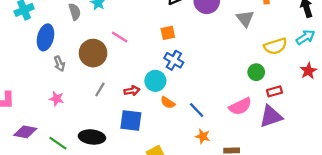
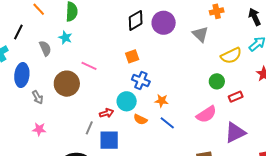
gray line: (100, 89) -> (89, 128), moved
purple triangle: (271, 116) -> (235, 133), moved
orange star: (203, 136) -> (162, 101), moved

